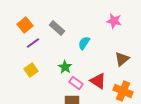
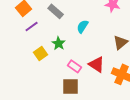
green star: (65, 67) -> (59, 43), moved
yellow square: (31, 70) -> (41, 53), moved

